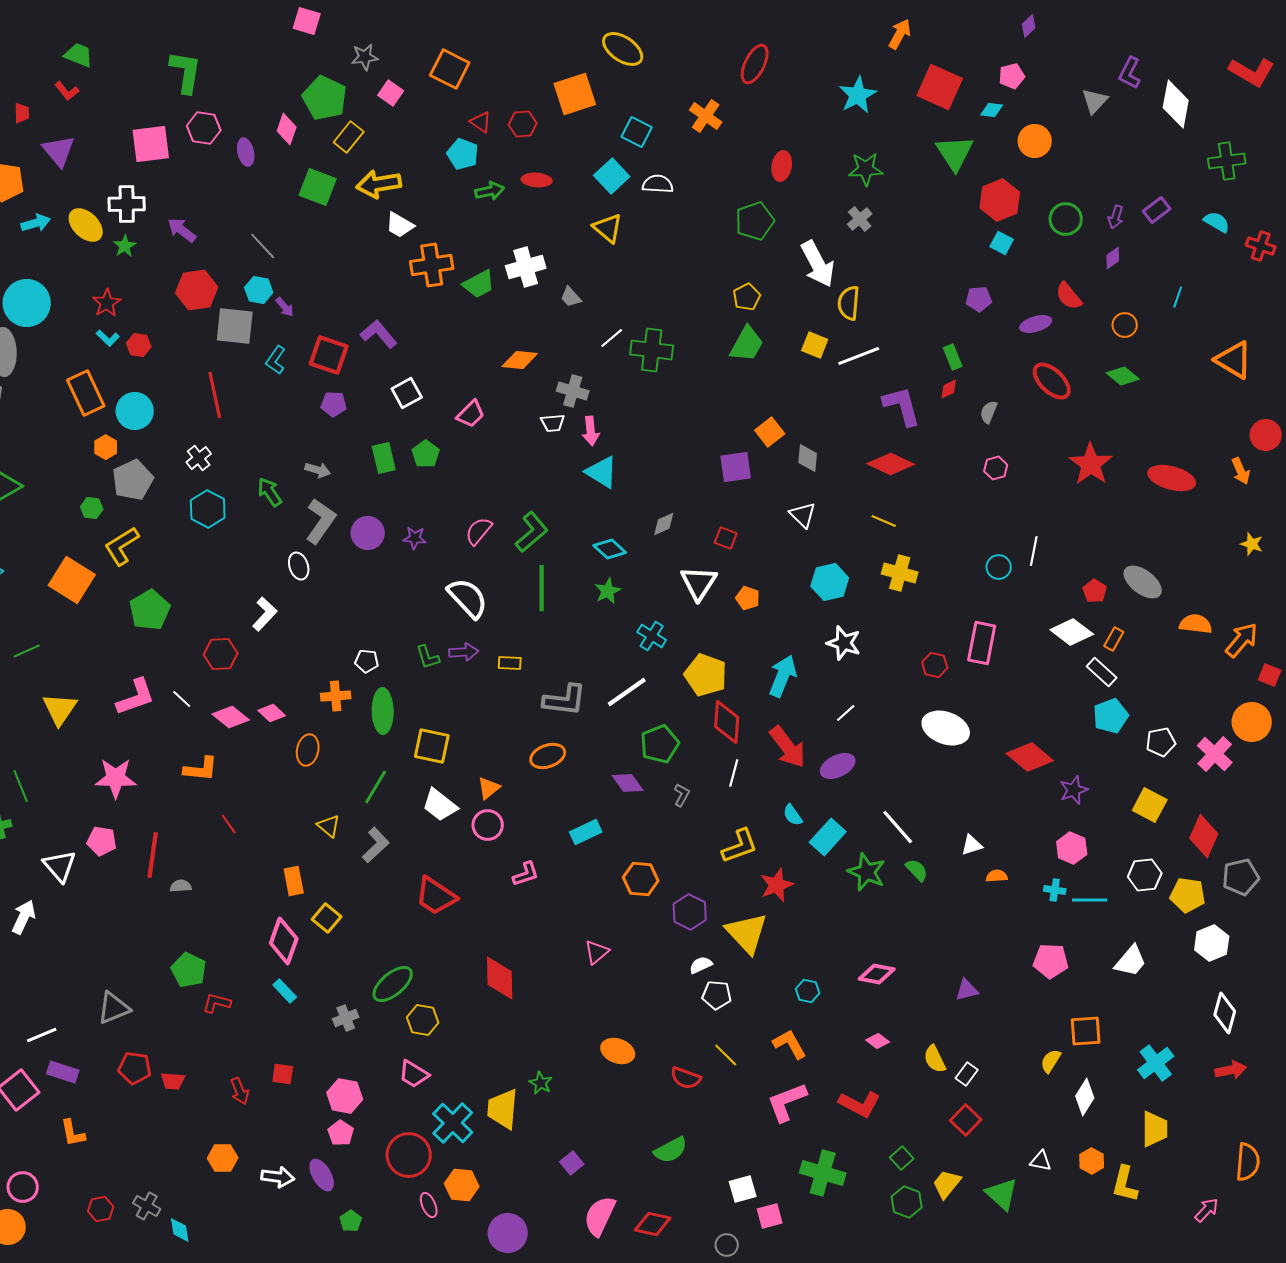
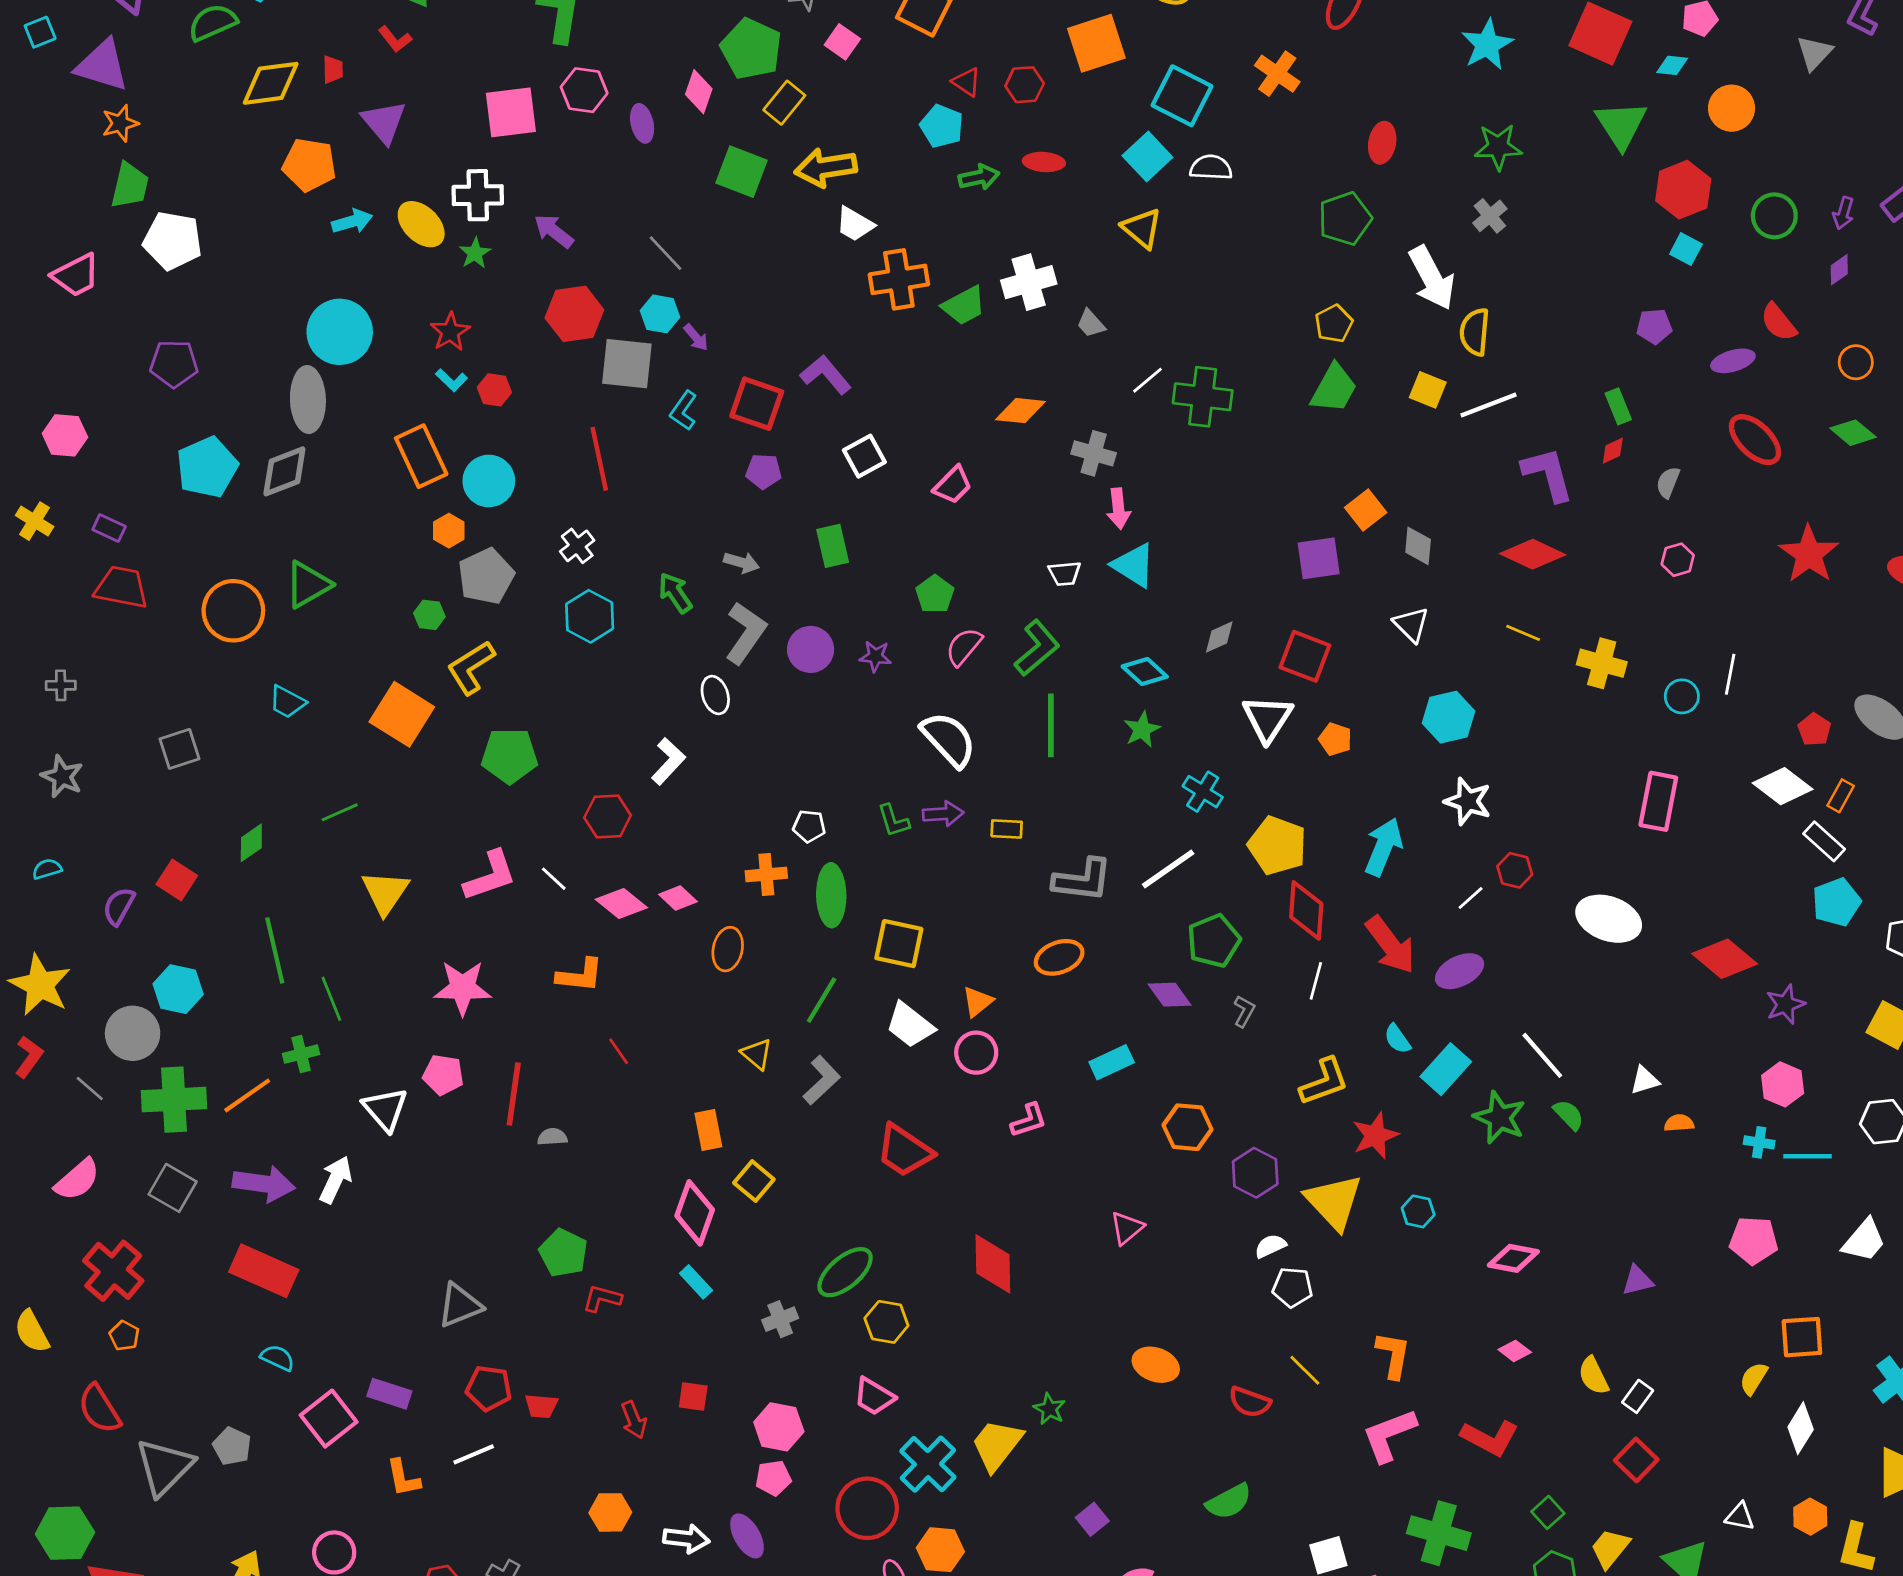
cyan square: (637, 132) -> (1182, 96), size x1.4
white trapezoid: (553, 423) -> (1065, 573), moved
green pentagon: (426, 454) -> (935, 594), moved
red square: (726, 538) -> (1305, 656), size x1.6
yellow cross: (900, 573) -> (1602, 663), moved
green pentagon: (150, 610) -> (510, 756), turned 30
red hexagon: (935, 665) -> (1515, 870), moved
cyan hexagon: (808, 991) -> (1418, 1211), moved
white line: (42, 1035) -> (474, 1454), moved
orange L-shape: (790, 1044) -> (1393, 1355), turned 39
yellow trapezoid: (503, 1109) -> (997, 1445), turned 33
pink pentagon: (341, 1133) -> (773, 1478), turned 30

